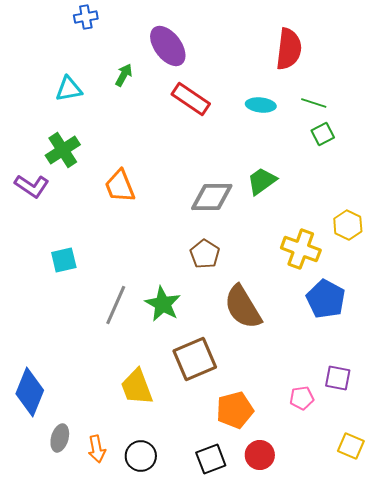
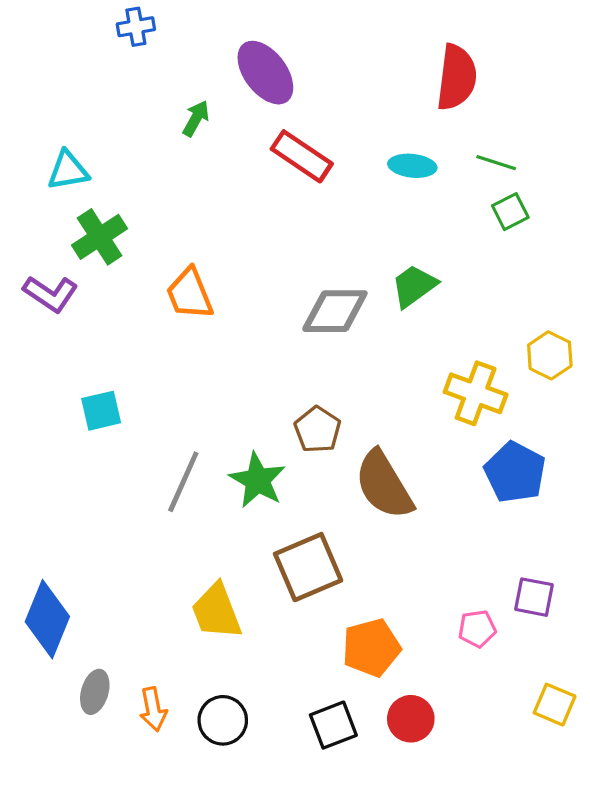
cyan triangle: (69, 89) -> (68, 171), moved
brown pentagon: (205, 254) -> (318, 430), moved

